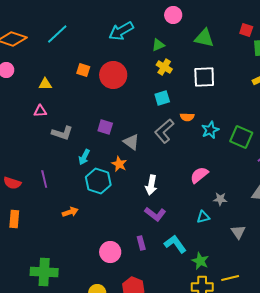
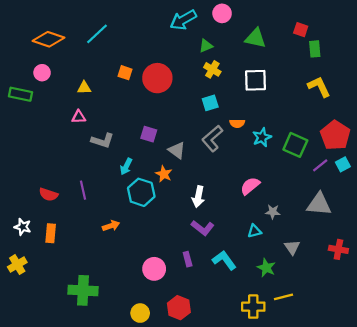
cyan arrow: (121, 31) -> (183, 20), moved
green star: (200, 261) -> (266, 268), moved

